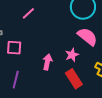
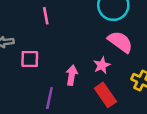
pink line: (28, 13) -> (46, 16), turned -56
purple line: (16, 80) -> (49, 98), moved

